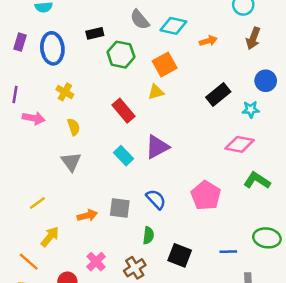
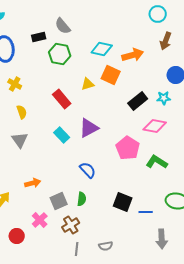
gray semicircle: (140, 20) -> (63, 26), moved
cyan diamond: (173, 26) -> (102, 49), moved
orange arrow: (208, 41) -> (133, 55), moved, size x1.5
orange square: (165, 65) -> (111, 75), moved, turned -36
black rectangle: (218, 94) -> (138, 101), moved
green L-shape: (257, 181) -> (157, 162), moved
pink pentagon: (206, 195) -> (128, 148), moved
gray square: (120, 208) -> (59, 201), moved, turned -30
black square: (180, 255) -> (123, 202), moved

